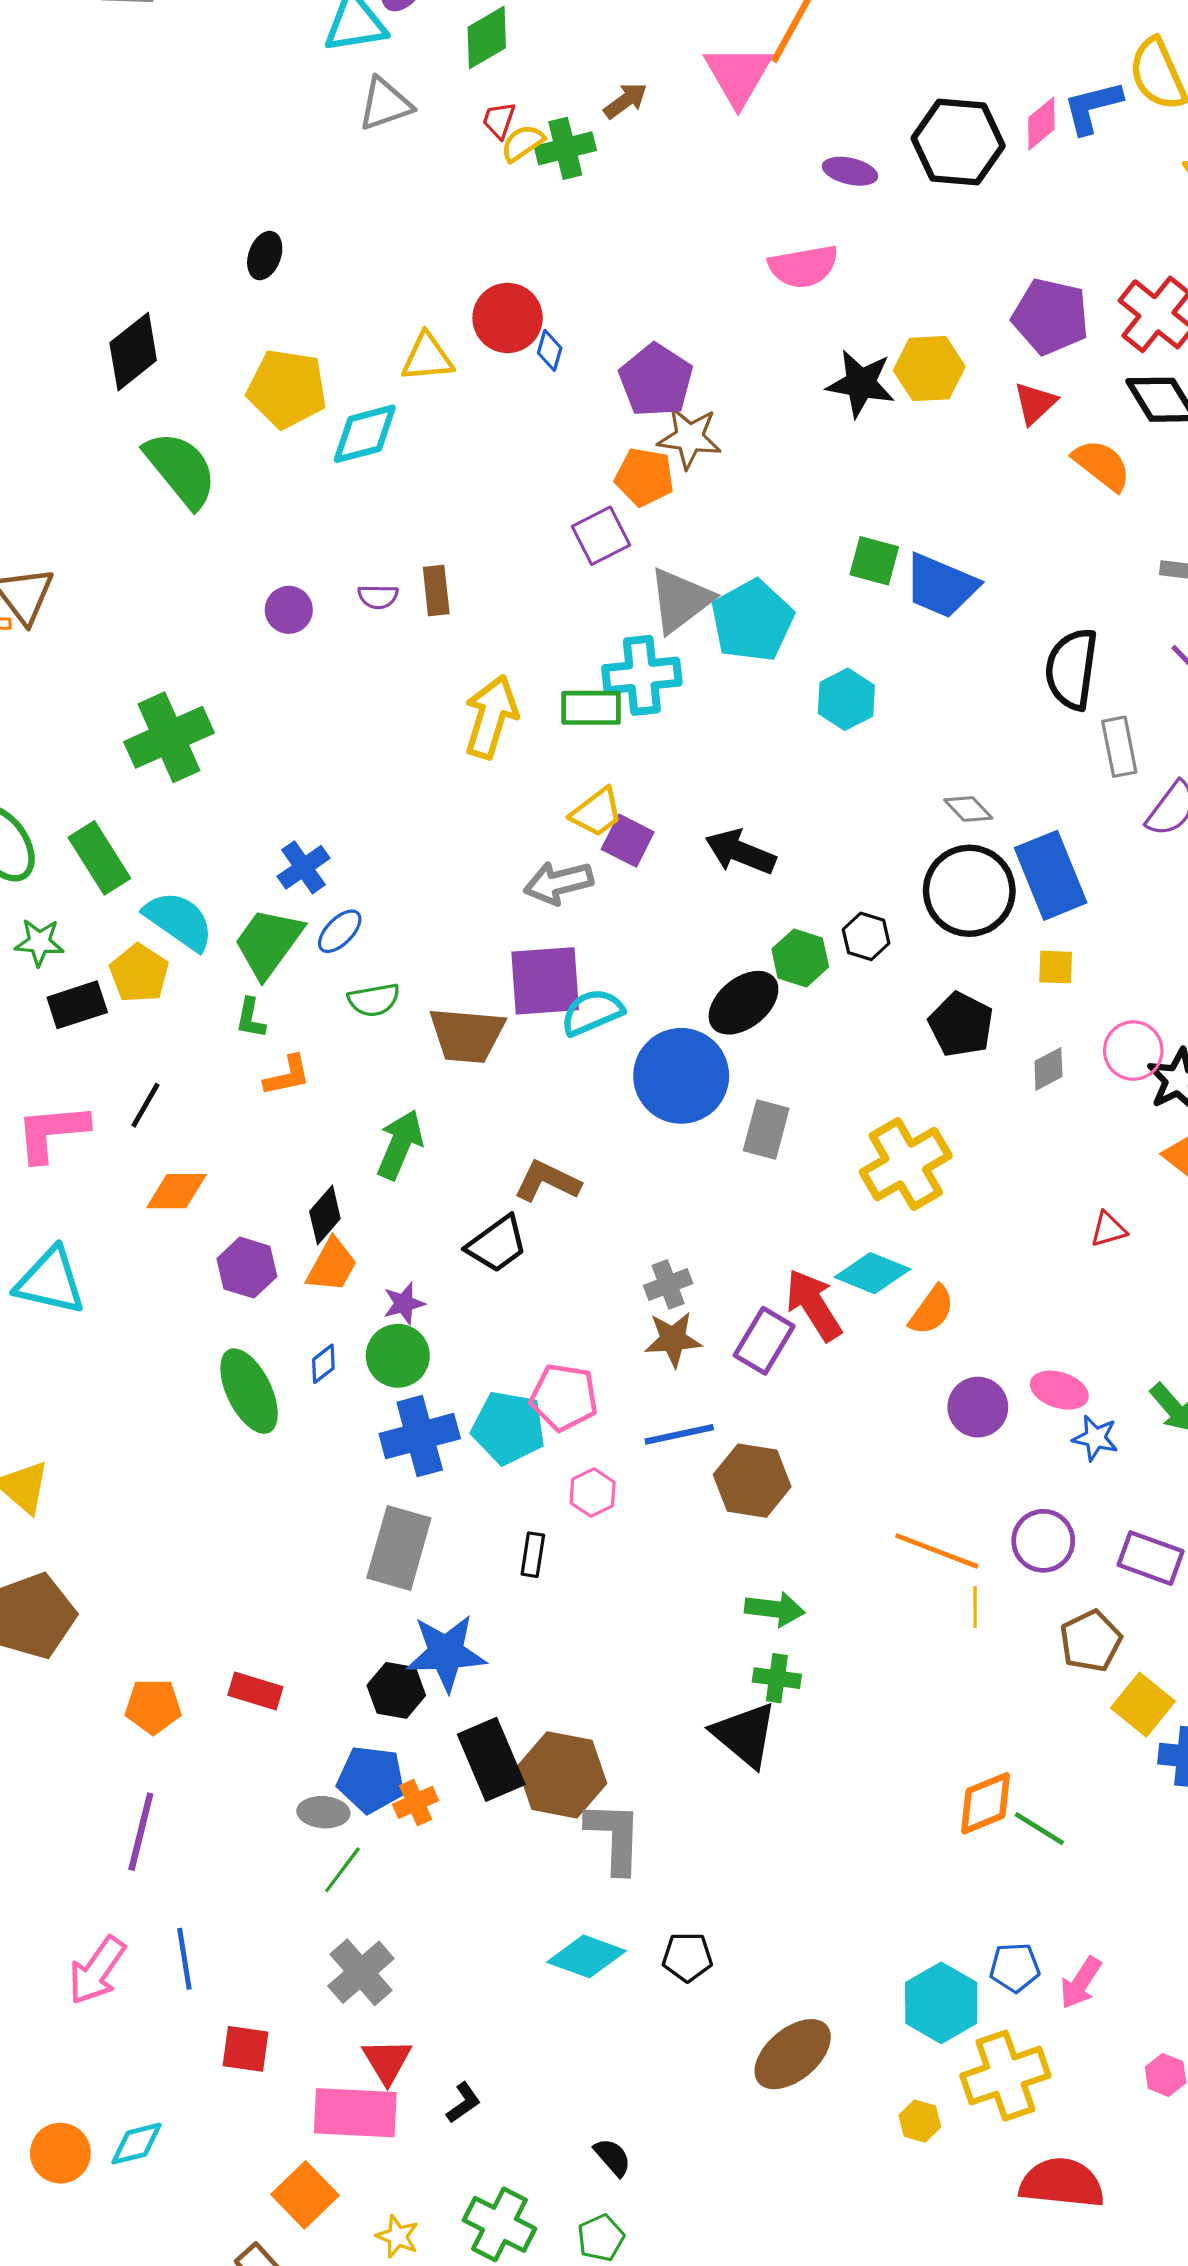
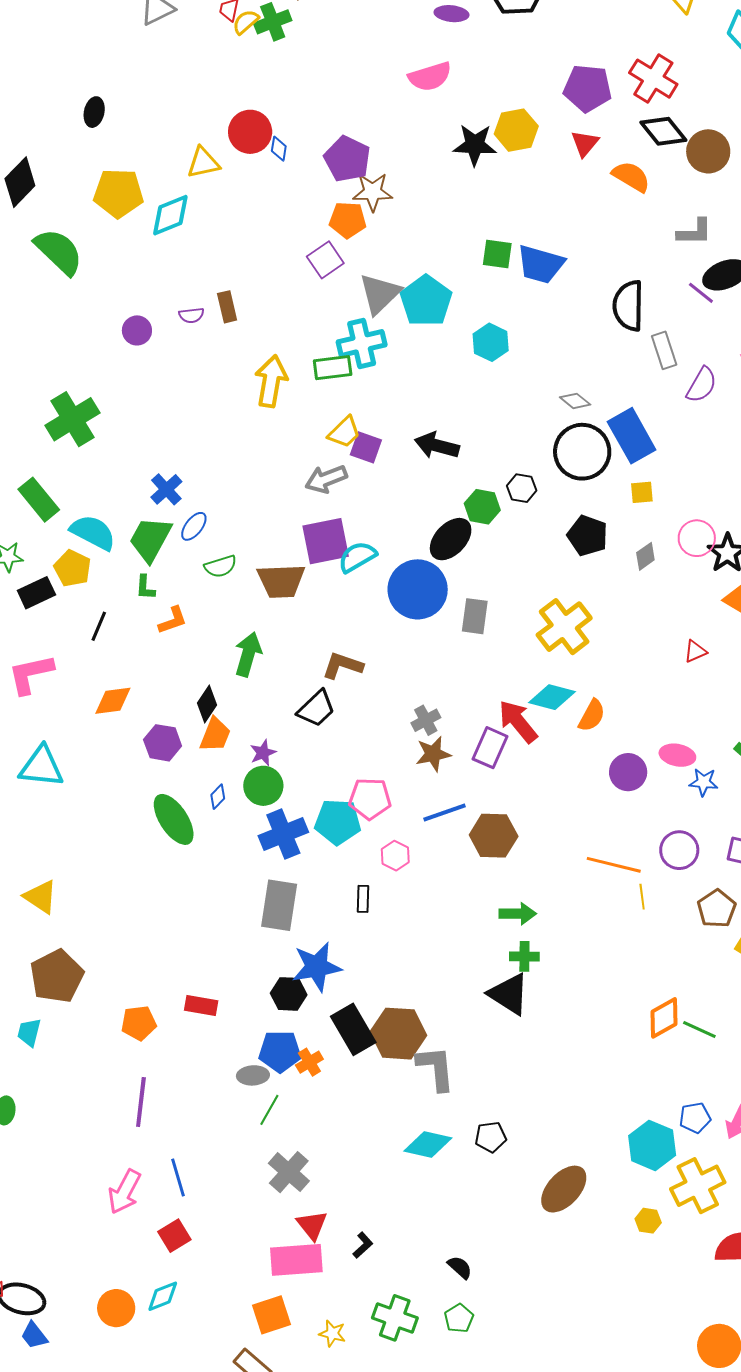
black line: (145, 1105) -> (99, 626), moved
red square: (245, 2049) -> (174, 1236), moved, turned -32
orange square: (305, 2195) -> (272, 1315), turned 33

